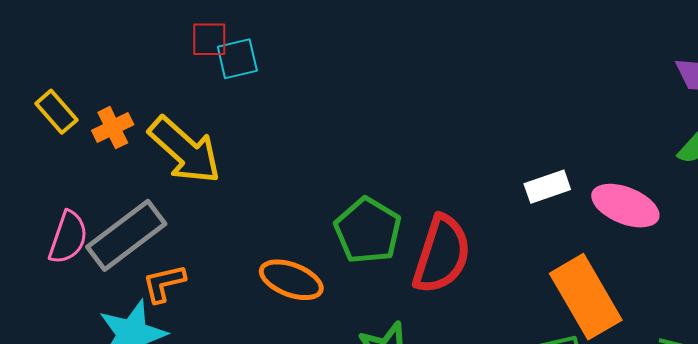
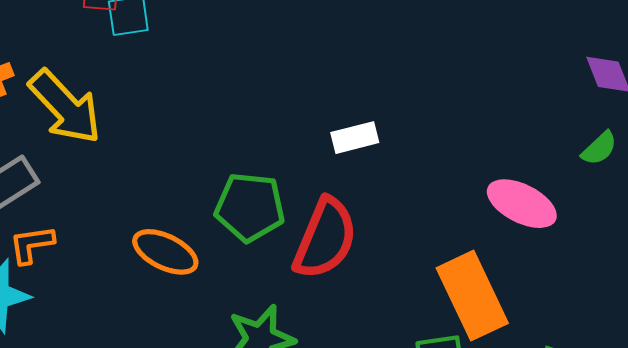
white rectangle: (547, 187) -> (355, 138), moved
green pentagon: (368, 231) -> (250, 207), turned -30

